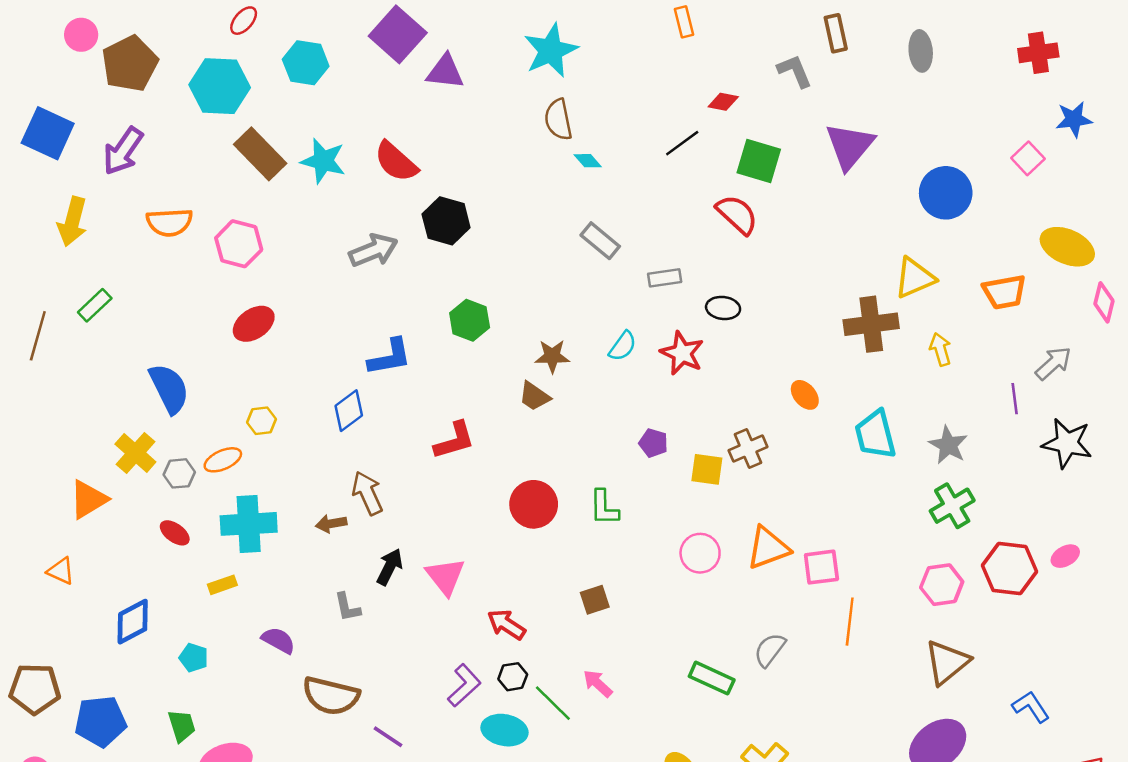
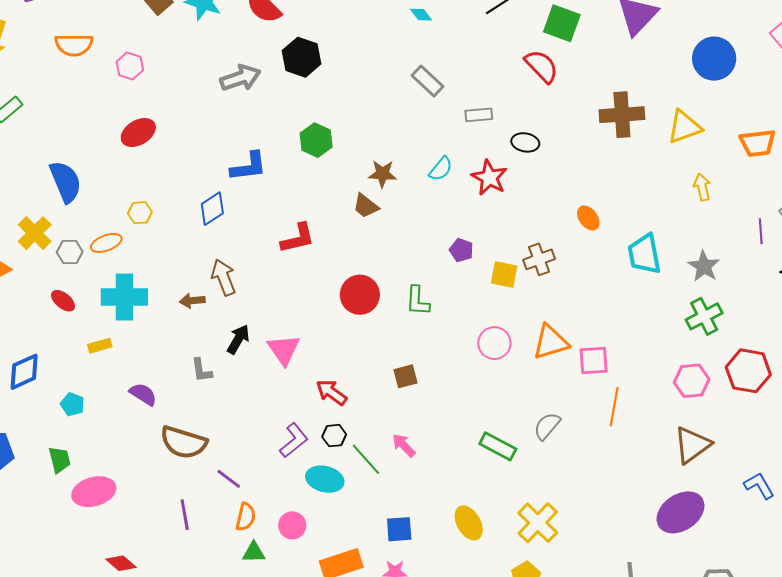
pink hexagon: (239, 244) -> (130, 66), size x0.7
brown cross: (871, 324) -> (622, 115), moved

